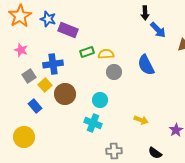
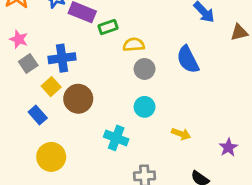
green rectangle: (87, 52) -> (108, 27), moved
gray square: (29, 76) -> (28, 64), moved
cyan circle: (100, 100) -> (145, 107), moved
yellow circle: (24, 137) -> (51, 157), moved

